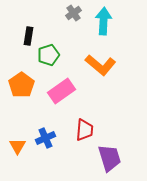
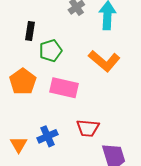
pink rectangle: (61, 91) -> (64, 88), turned 48
red trapezoid: (84, 130) -> (88, 128), turned 90

